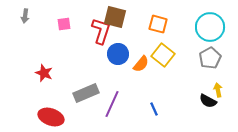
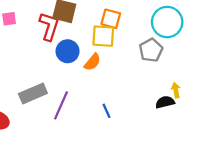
yellow square: (163, 55) -> (103, 36), moved, turned -35
gray pentagon: (210, 58) -> (151, 50), moved
black semicircle: (208, 101) -> (165, 102), turned 138

